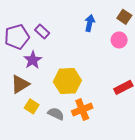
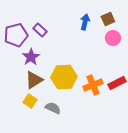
brown square: (124, 17) -> (108, 19), moved, turned 32
brown triangle: (20, 84) -> (34, 80), moved
orange cross: (82, 110) -> (93, 85), moved

